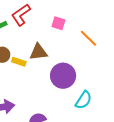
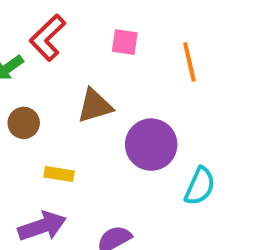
orange line: (88, 38) -> (189, 62), turned 42
yellow rectangle: (19, 62) -> (59, 174), moved

